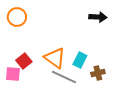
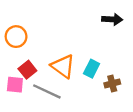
orange circle: (17, 17) -> (16, 37), moved
gray line: (64, 77) -> (47, 91), moved

